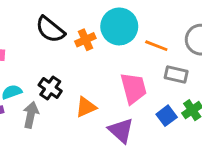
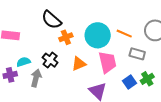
cyan circle: (119, 26) -> (98, 35), moved
orange cross: (85, 40) -> (66, 37), moved
orange triangle: (86, 107) -> (79, 64), moved

